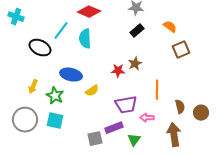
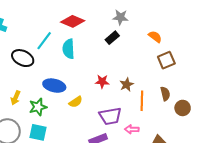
black rectangle: (137, 31) -> (112, 38), moved
brown star: (135, 64) -> (127, 85), moved
green star: (55, 96) -> (38, 107), turned 30
brown semicircle: (180, 107) -> (165, 94), moved
brown circle: (201, 113) -> (183, 108), moved

